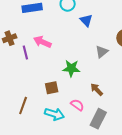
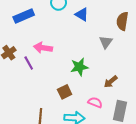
brown arrow: (97, 89) -> (111, 82), turned -72

